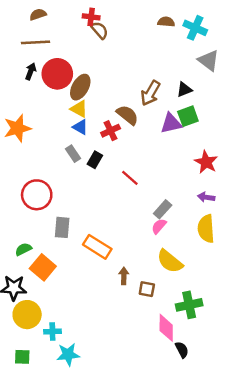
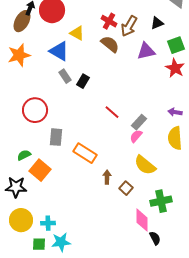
brown ellipse: (80, 87) -> (22, 21), moved
yellow triangle: (79, 109) -> (77, 33), moved
green square: (188, 116) -> (176, 45), moved
blue triangle: (80, 127) -> (59, 51), moved, size x1.5
red cross: (111, 131) -> (109, 21), moved, turned -35
red star: (206, 162) -> (175, 68), moved
red line: (130, 178) -> (112, 112), moved
brown square: (147, 289) -> (126, 188), turned 32
yellow circle: (27, 315) -> (21, 220), moved
green square: (22, 357) -> (39, 244), moved

